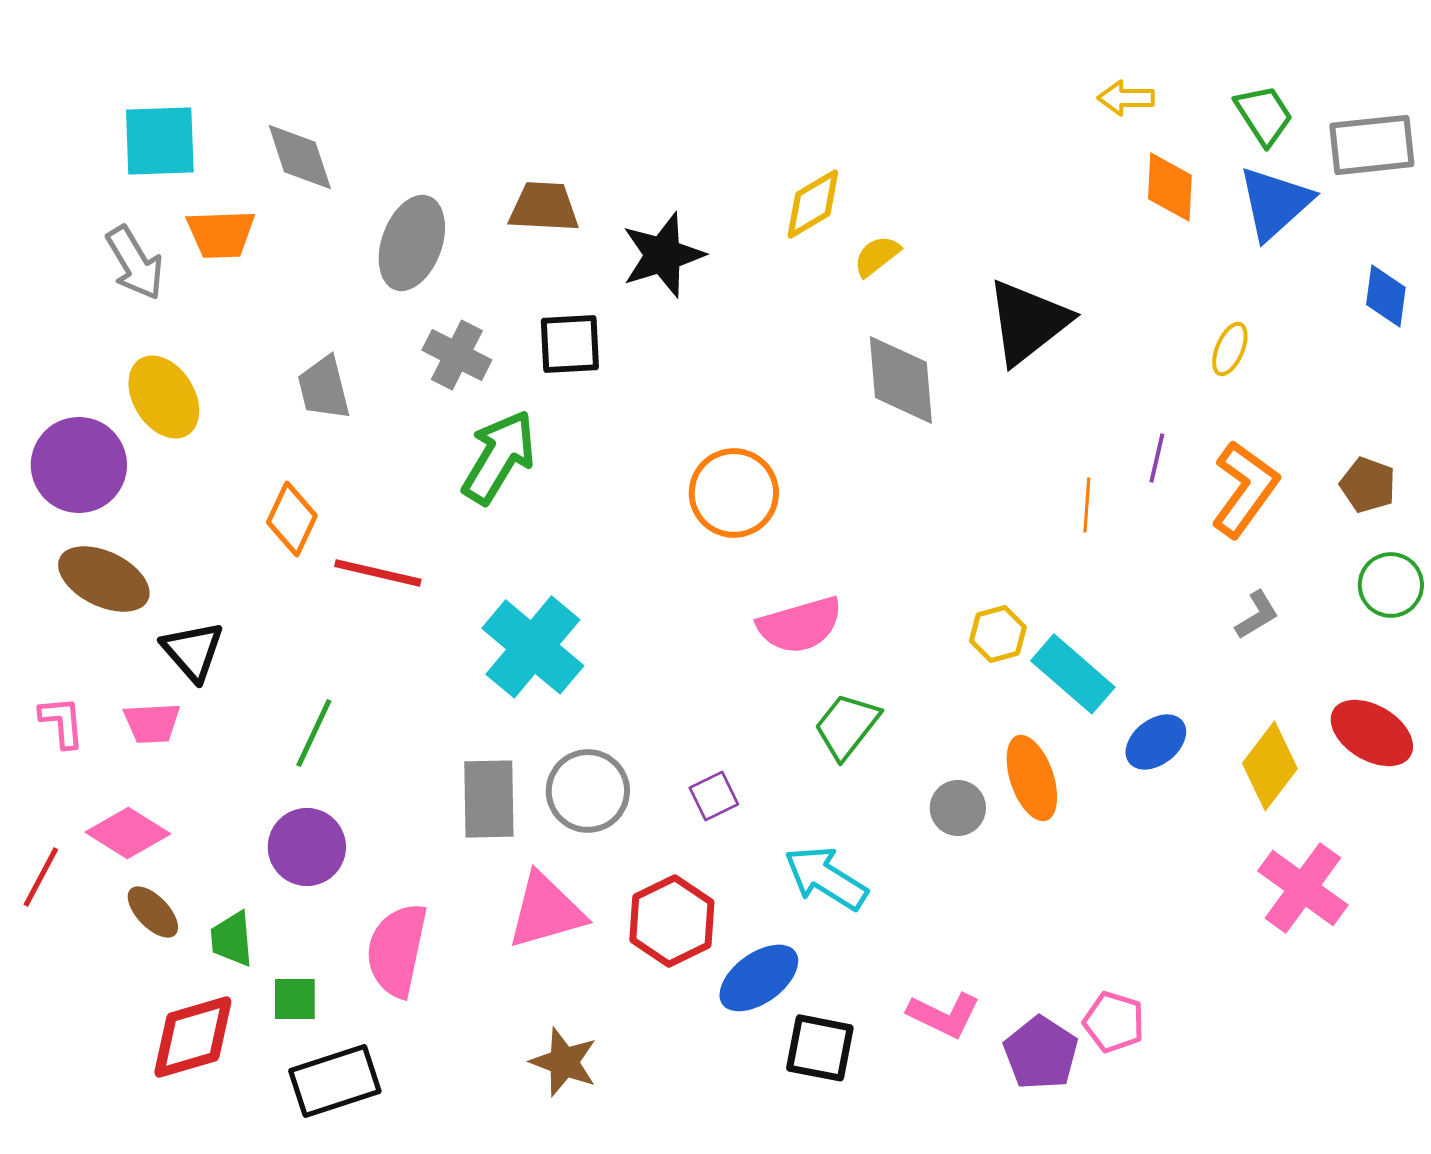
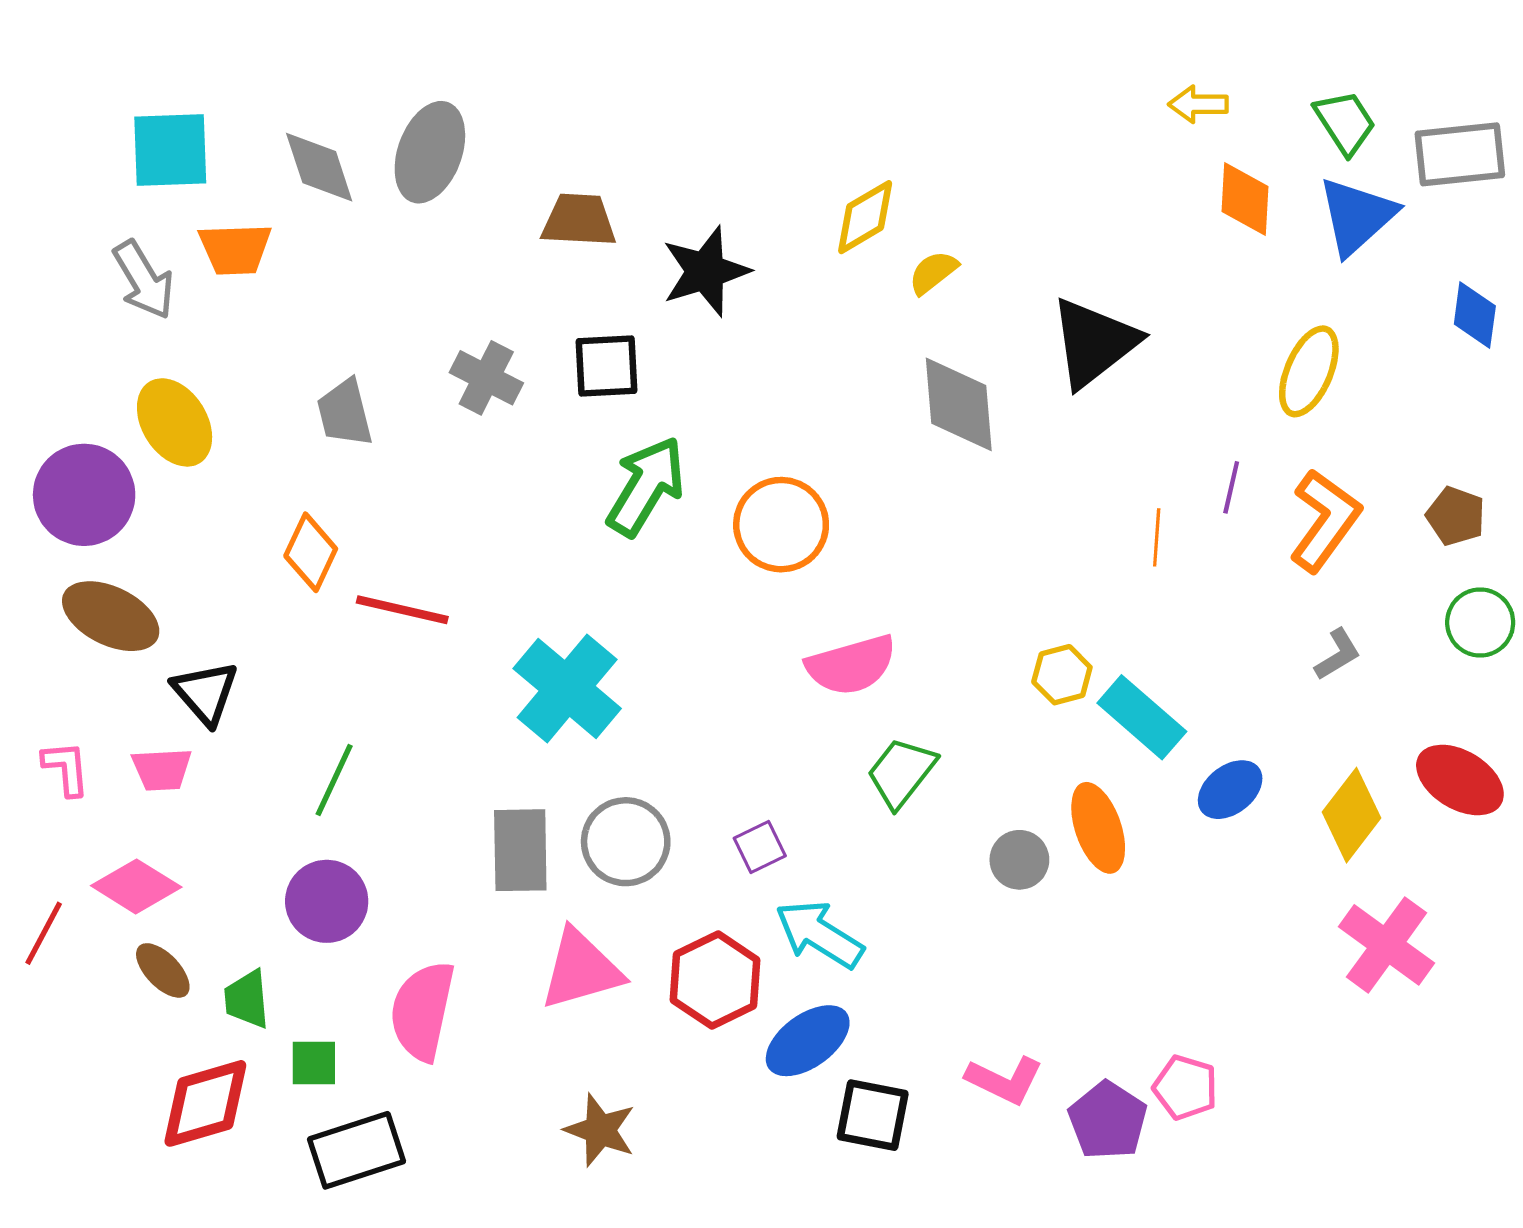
gray ellipse: (412, 243) -> (430, 152), moved
yellow ellipse: (1230, 349) -> (1309, 371), size x1.6
green arrow: (499, 457) -> (646, 486), moved
cyan arrow: (826, 878) -> (819, 934), moved

